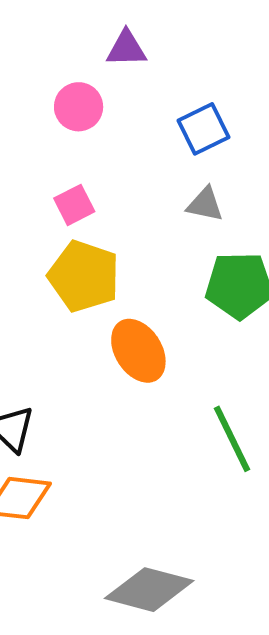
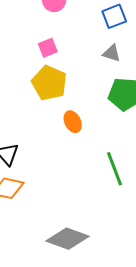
orange ellipse: (138, 351) -> (73, 122), size x0.7

